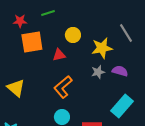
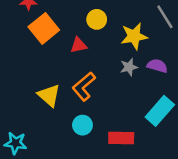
orange square: (32, 42) -> (44, 28), turned -30
yellow triangle: (16, 88) -> (49, 95), moved

